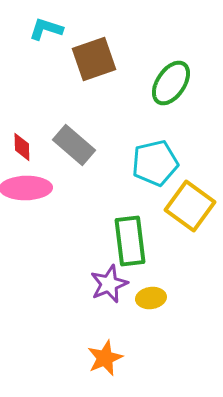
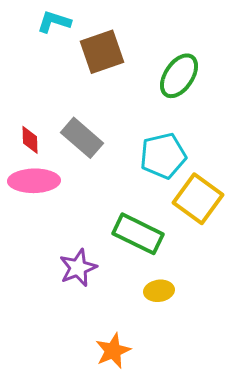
green rectangle: (130, 241) -> (138, 234), turned -57
purple star: (109, 284) -> (78, 268), moved

